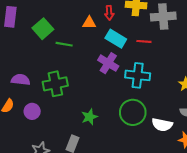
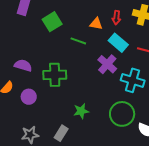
green line: (64, 44) -> (78, 41), moved

